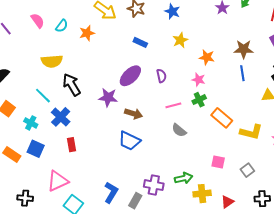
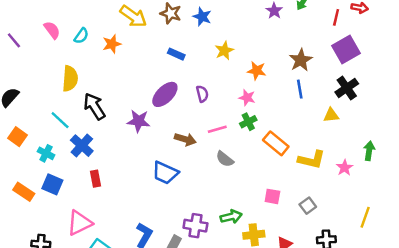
blue star: (172, 11) -> (202, 17), moved
brown star: (244, 49) -> (301, 60), turned -30
yellow semicircle: (52, 61) -> (70, 79), turned -80
brown arrow: (134, 114) -> (185, 139), moved

